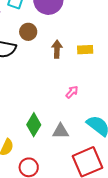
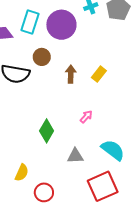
yellow rectangle: (85, 50) -> (99, 74), turned -49
green diamond: (34, 125) -> (47, 131), moved

